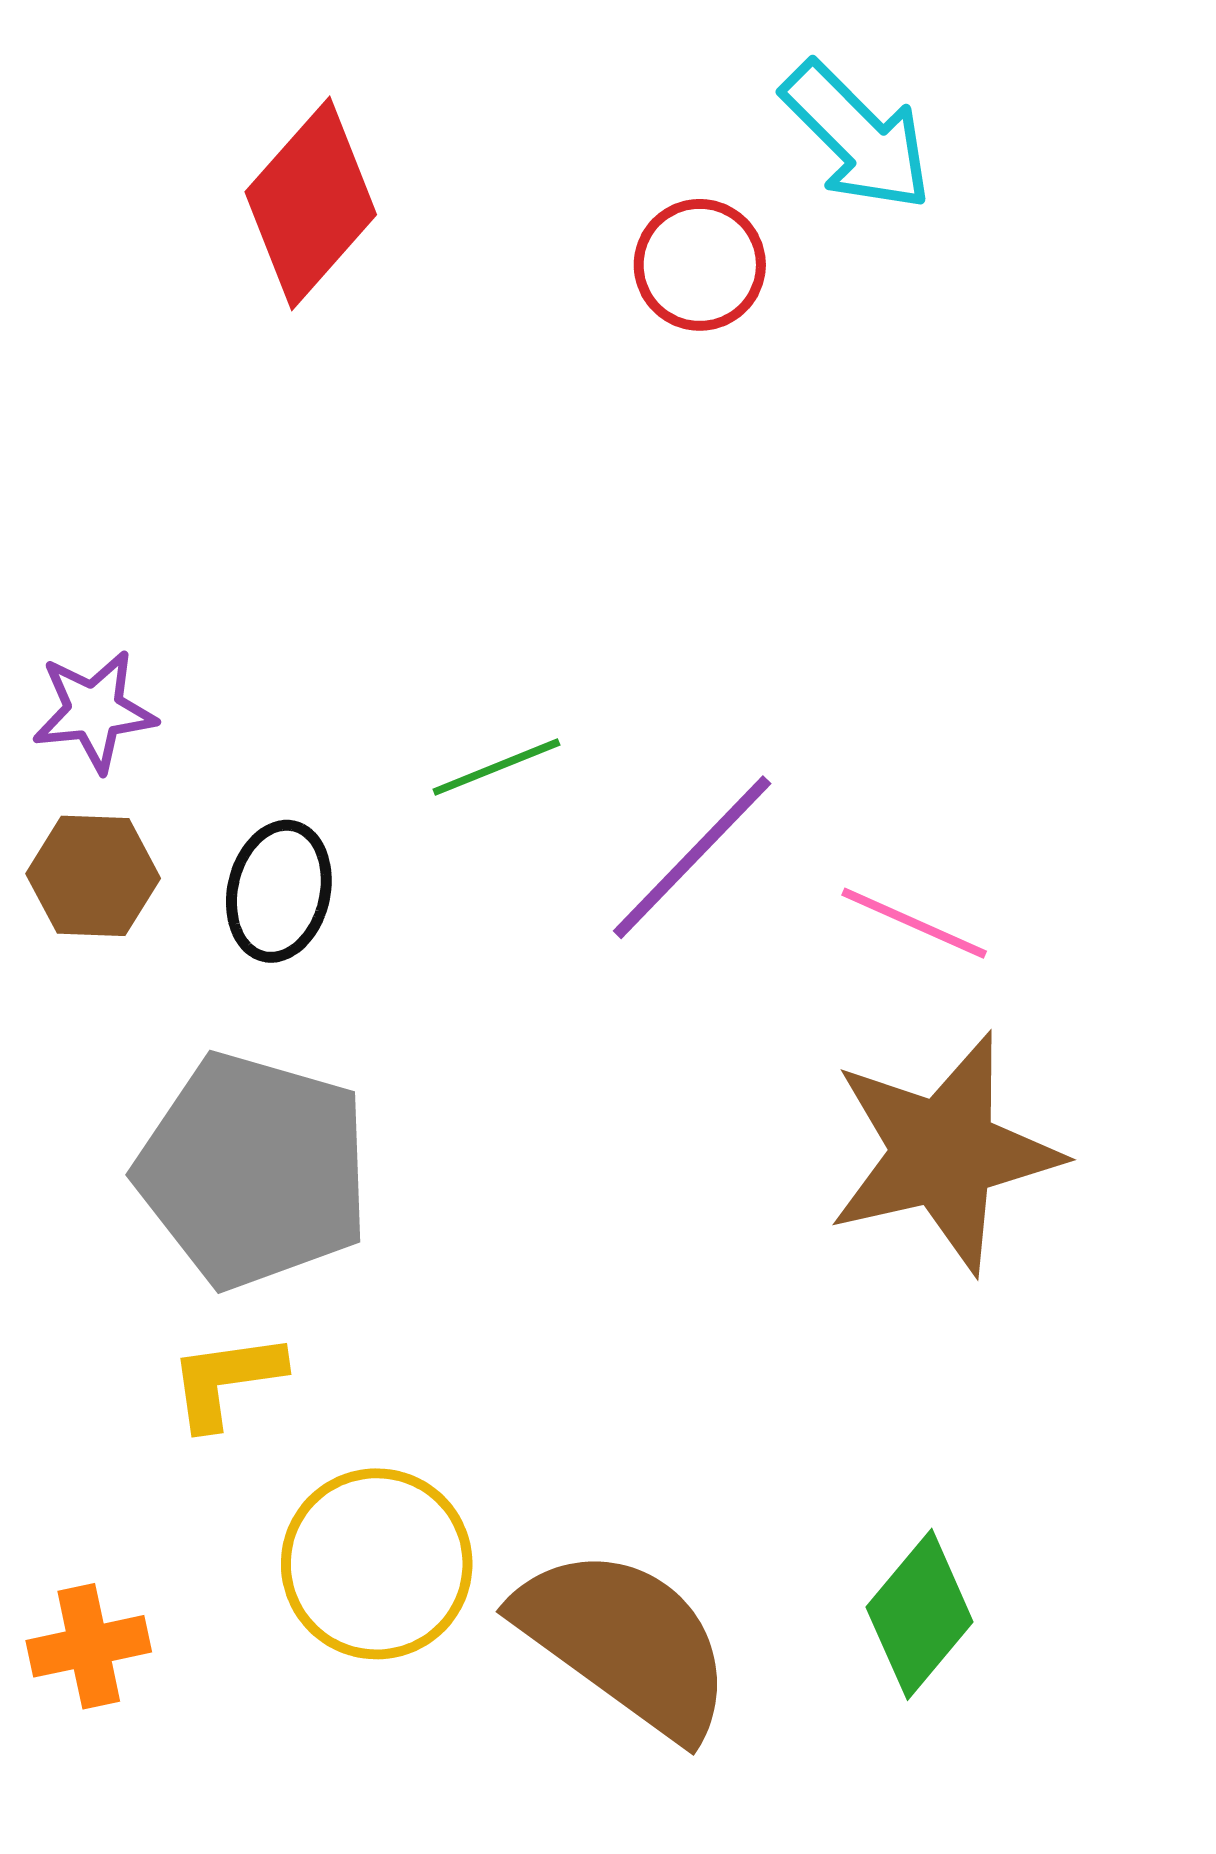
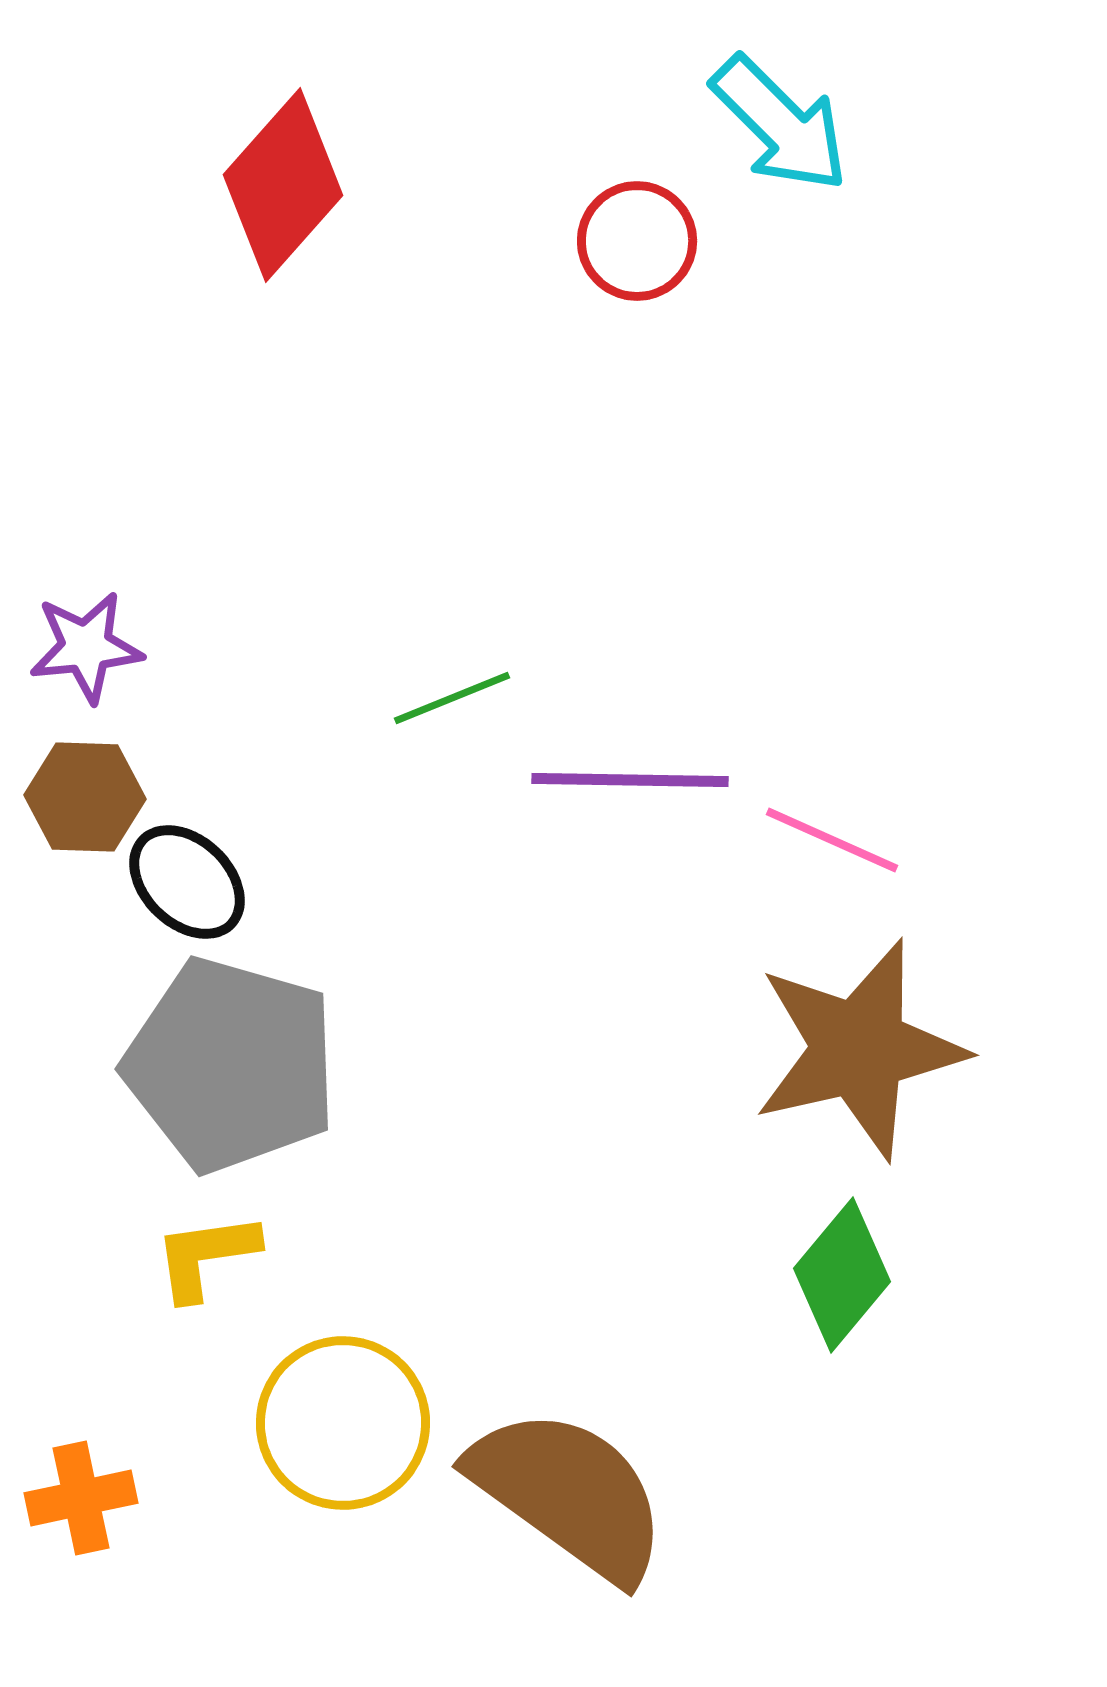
purple line: (692, 857) -> (630, 780), turned 47
black ellipse: (279, 891) -> (187, 882), moved, turned -59
green diamond: (920, 1614) -> (842, 1275), moved

